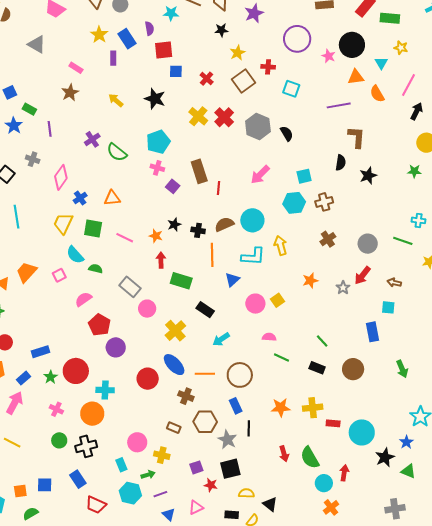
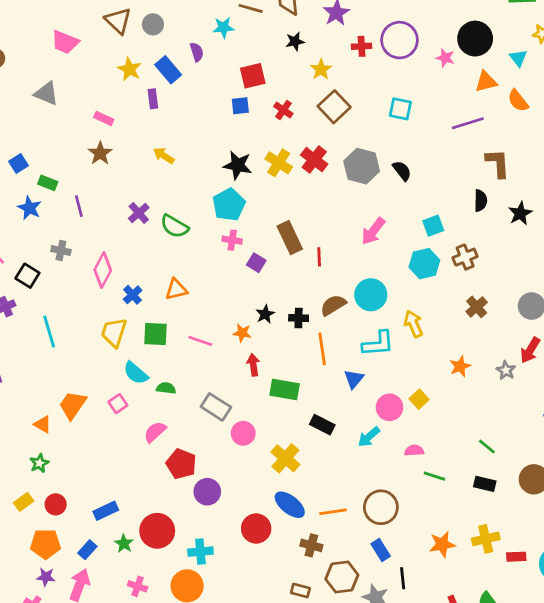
red square: (164, 50) -> (253, 76), moved
red cross: (268, 67) -> (362, 46), moved
black star: (155, 99) -> (238, 165), moved
cyan arrow: (221, 339) -> (369, 437), moved

